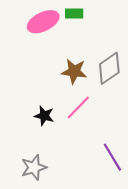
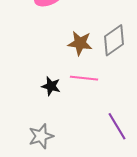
pink line: (78, 108) -> (84, 78), turned 52

